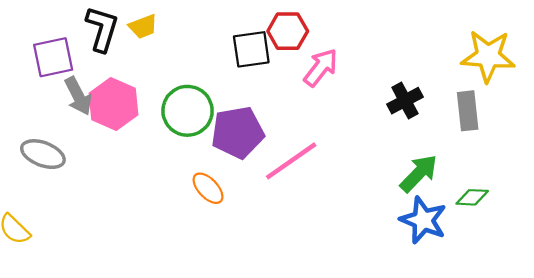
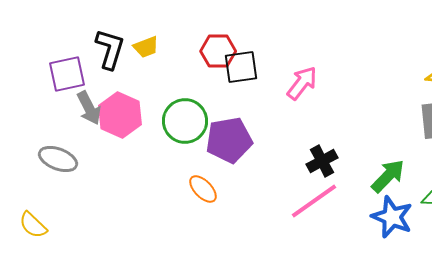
red hexagon: (288, 31) -> (218, 51), moved
black cross: (405, 101) -> (322, 161), moved
pink line: (291, 161) -> (314, 201), moved

